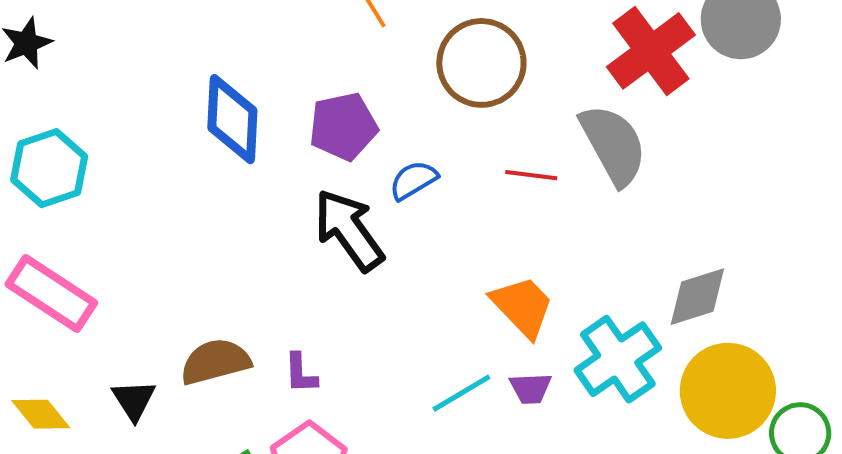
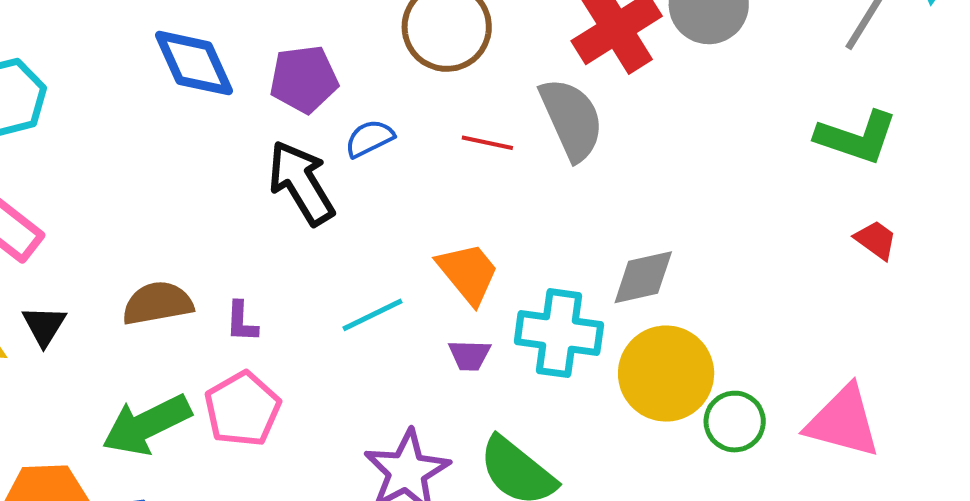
blue diamond: (232, 119) -> (194, 63), turned -32
cyan cross: (618, 359) -> (559, 333), turned 38
cyan line: (461, 393) -> (373, 315), moved
black triangle: (134, 400) -> (44, 326), moved

